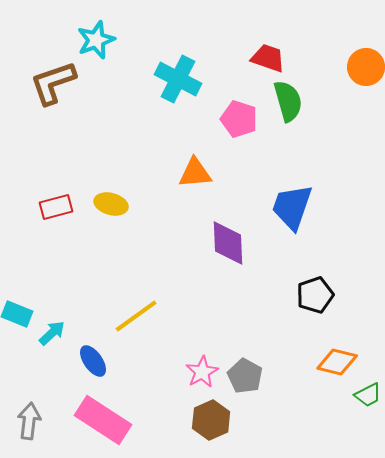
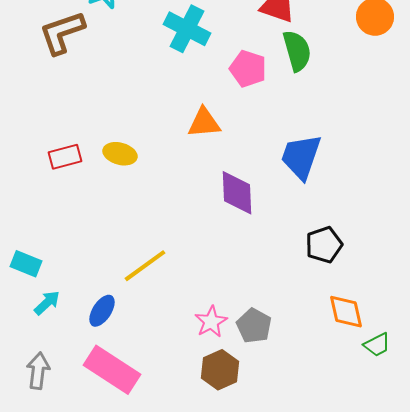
cyan arrow: (52, 333) -> (47, 303), moved
blue ellipse: (93, 361) -> (102, 311), turned 68
orange diamond: (337, 362) -> (346, 312), turned 63

